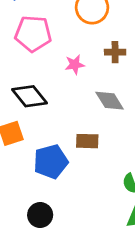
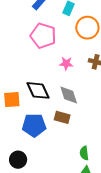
black diamond: (29, 96) -> (38, 90), moved
gray diamond: (110, 101) -> (69, 95), moved

